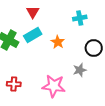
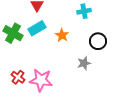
red cross: (14, 84) -> (18, 77), turned 32
pink star: (54, 86) -> (41, 80), moved

